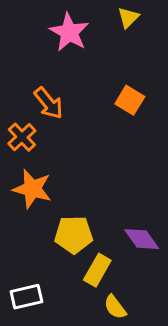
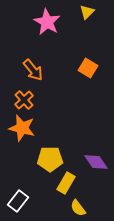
orange cross: (22, 137) -> (24, 100), moved
white rectangle: (26, 297) -> (18, 201), turned -40

